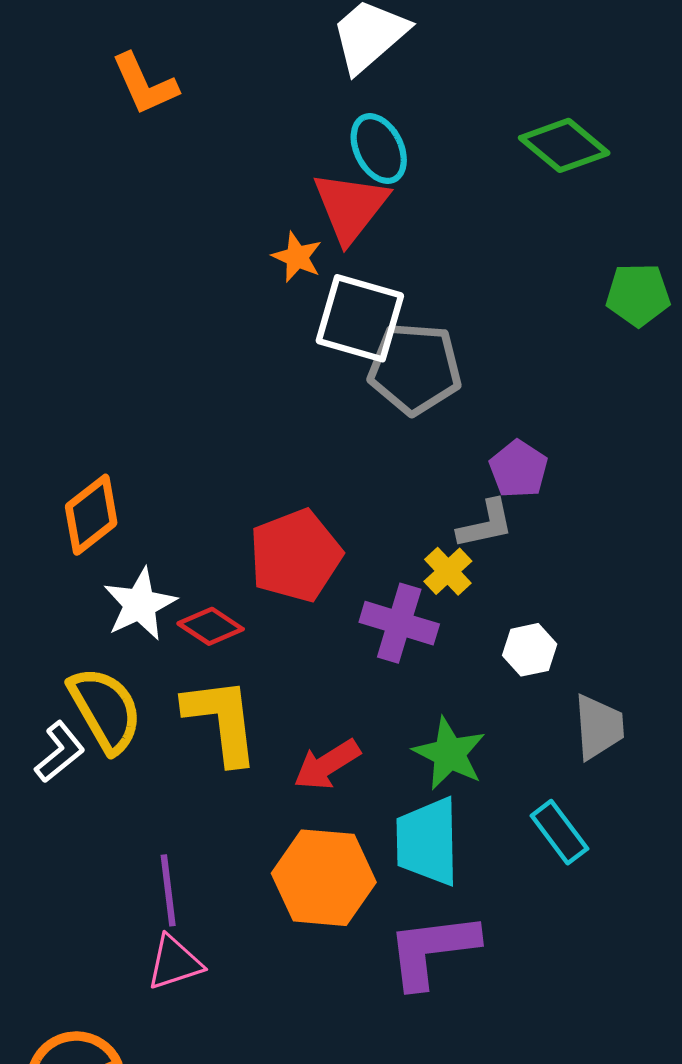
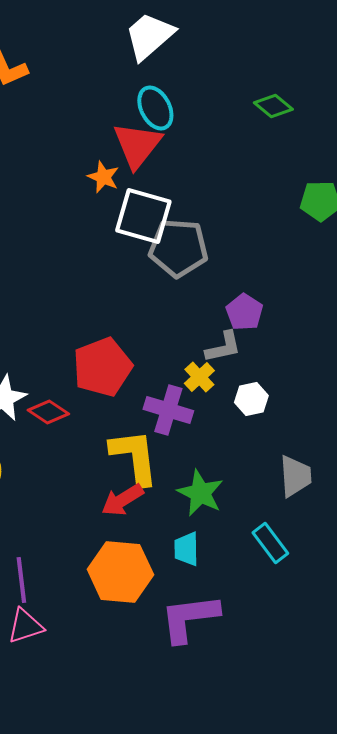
green diamond: (564, 145) -> (273, 106), size x0.7
white hexagon: (530, 650) -> (251, 399), moved
yellow L-shape: (222, 721) -> (134, 457), moved
cyan trapezoid: (427, 842) -> (186, 549), size x0.6

